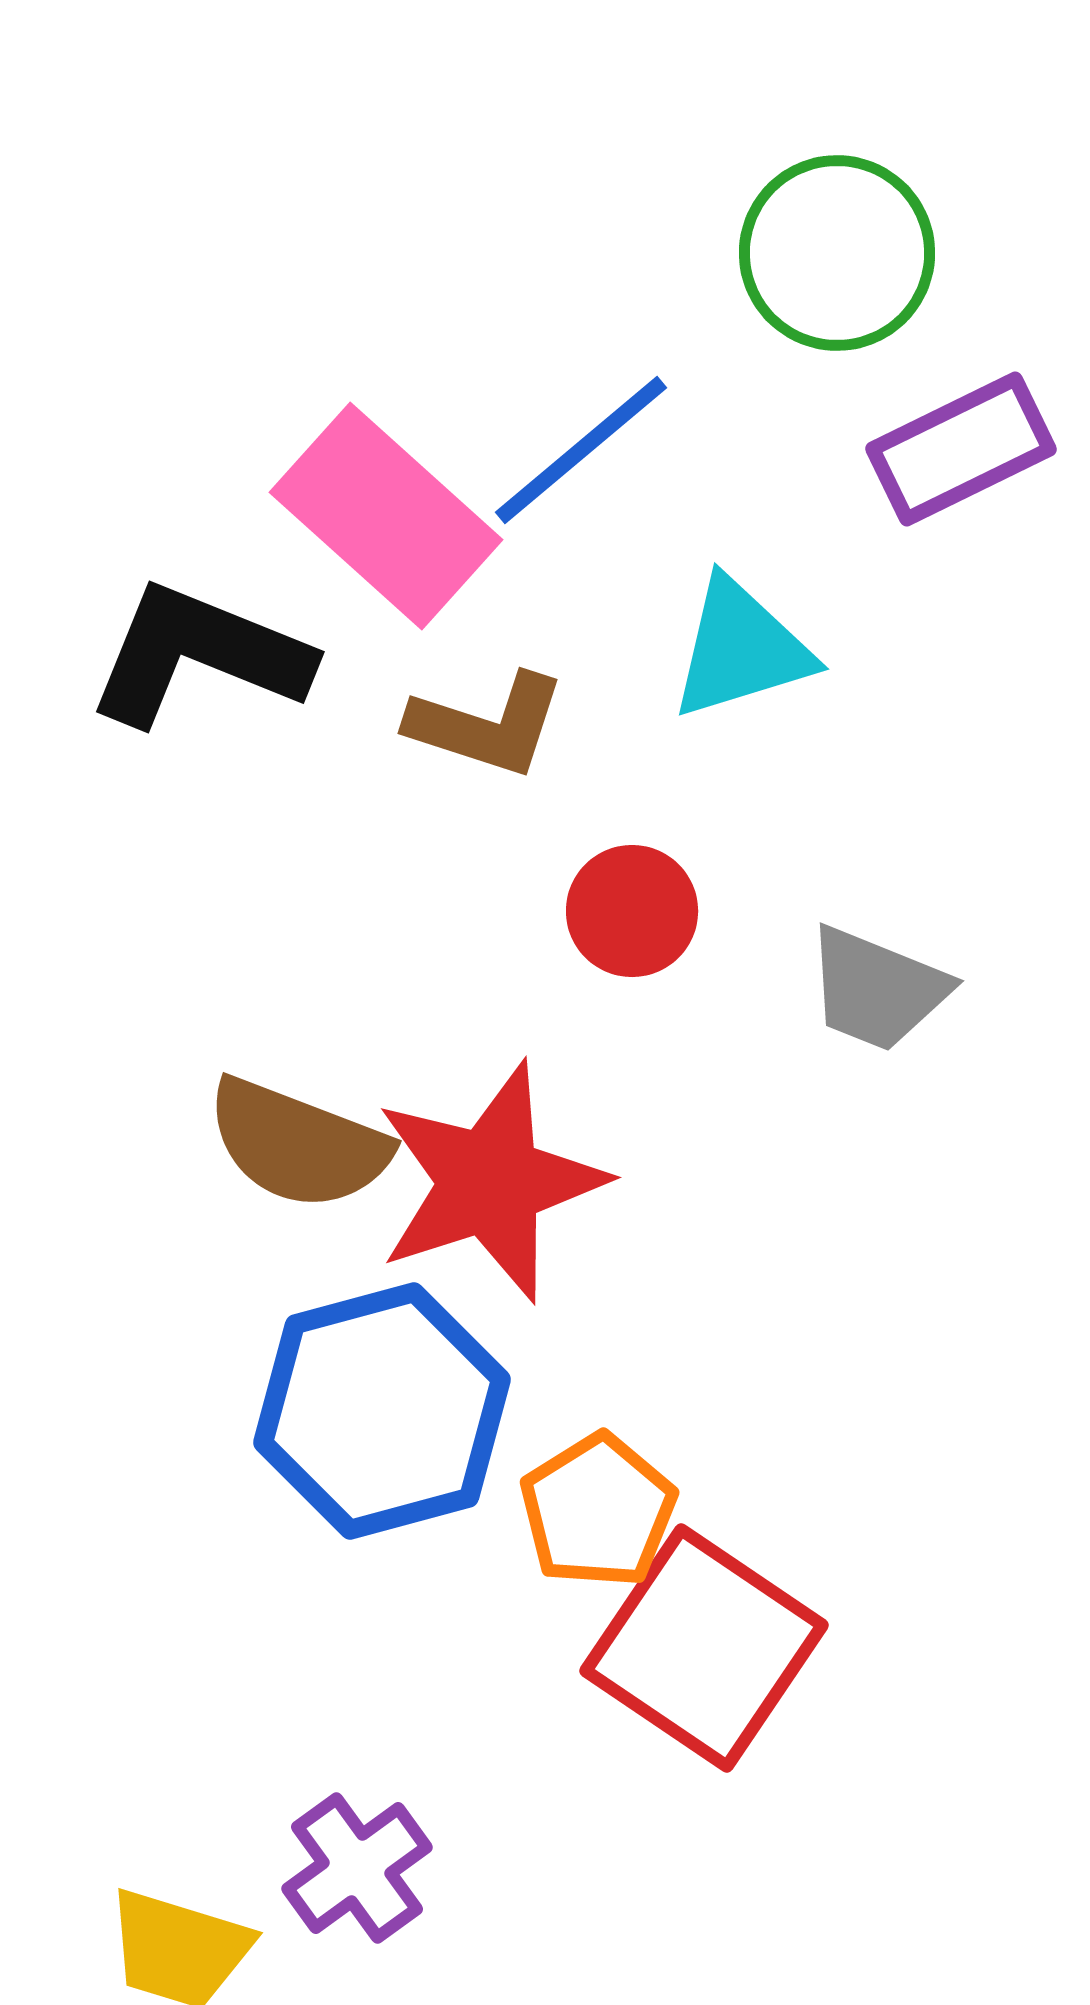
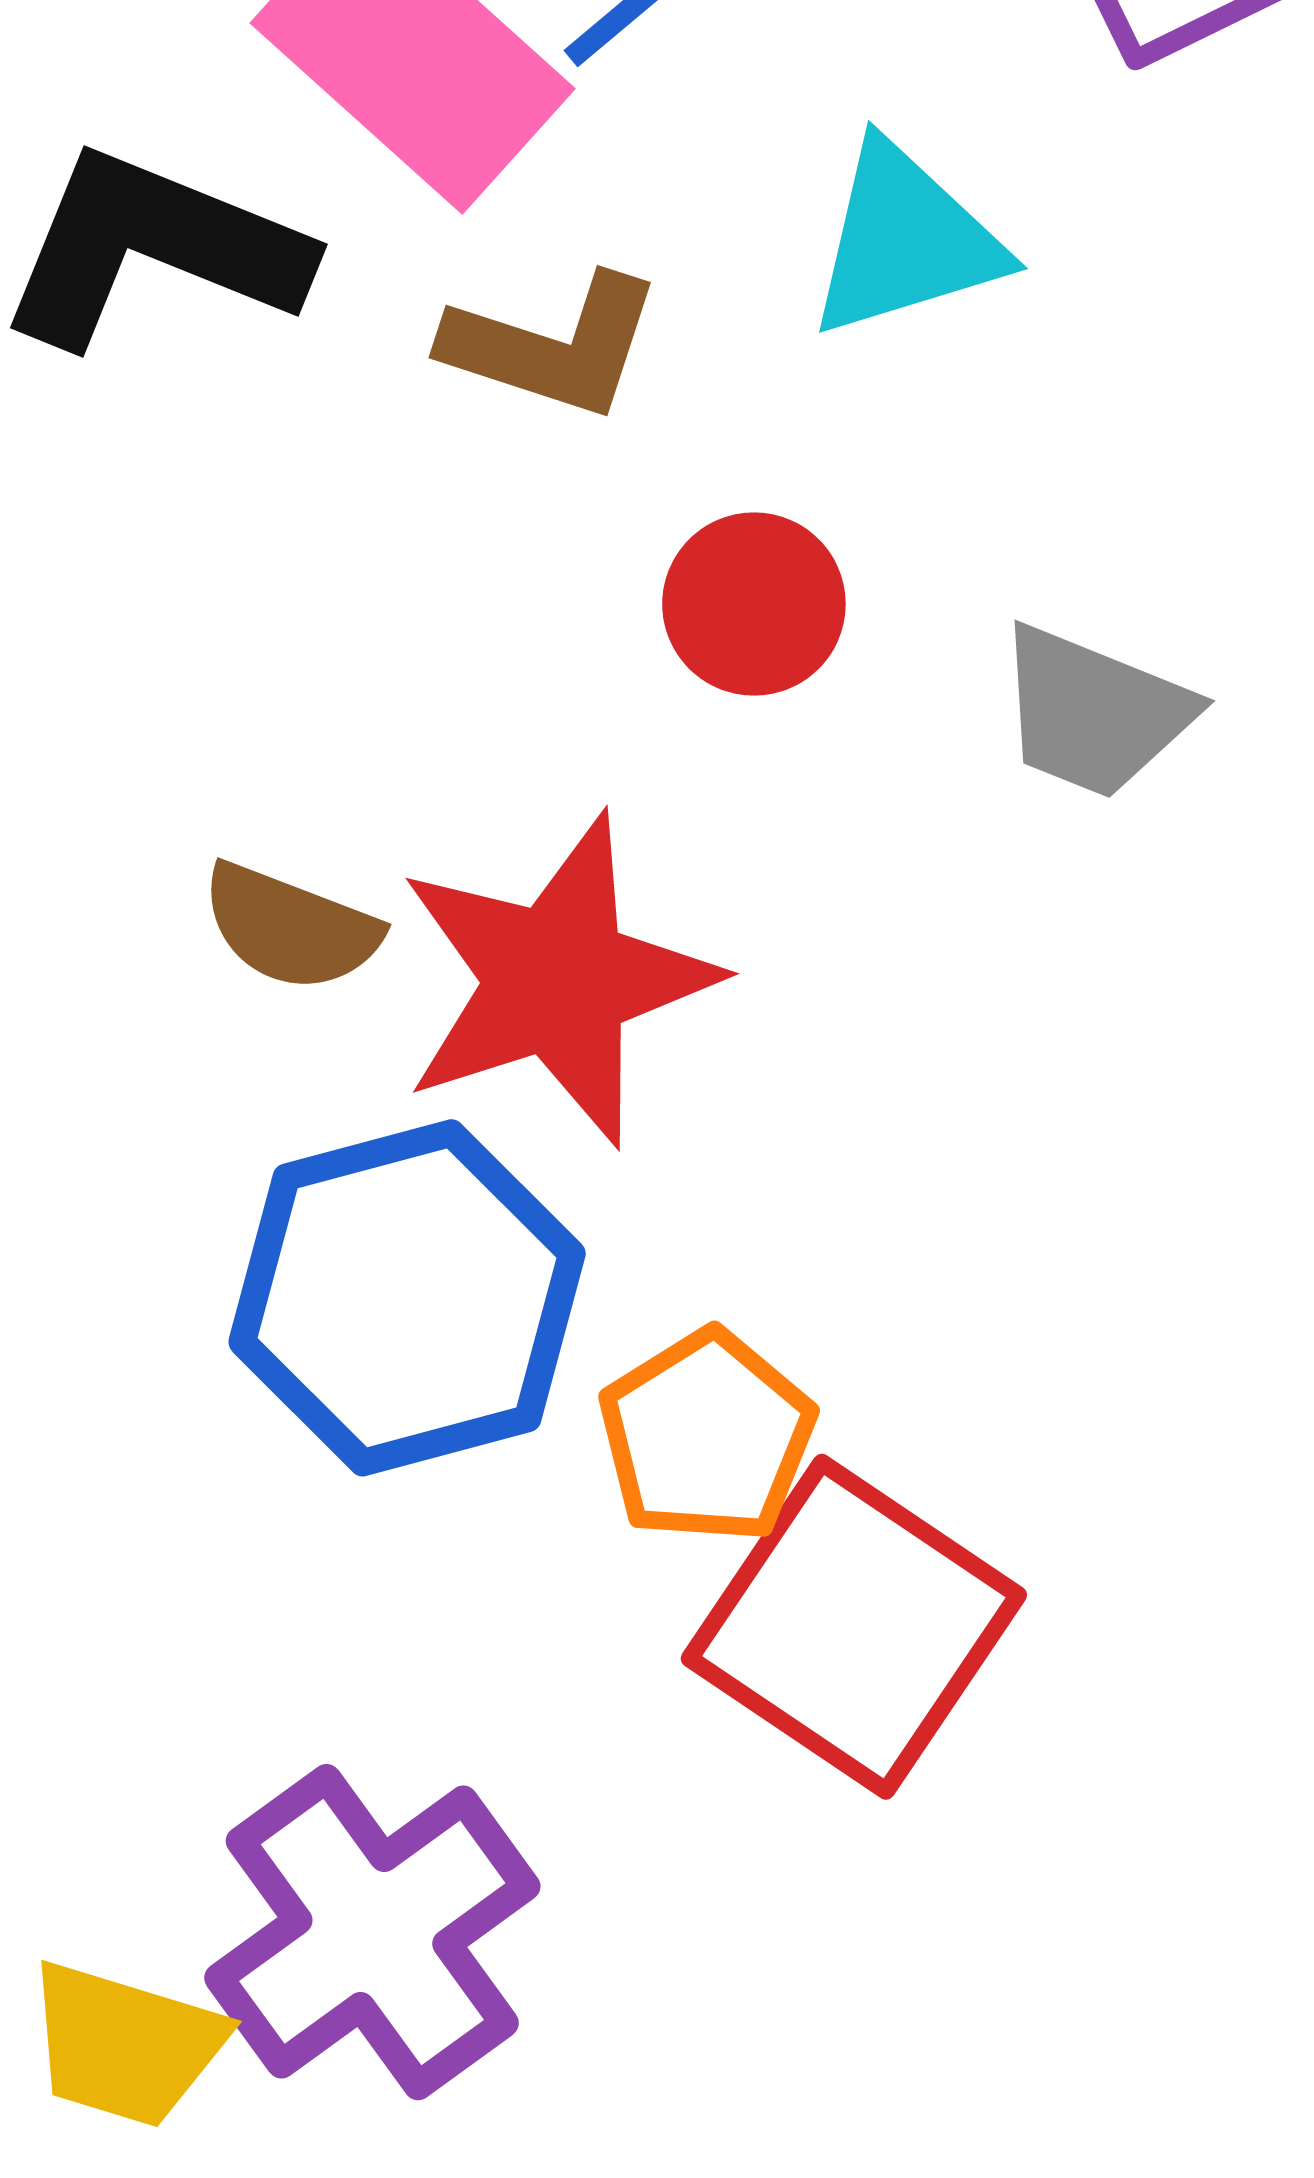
brown semicircle: (298, 1144) -> (290, 927), size x0.7
purple cross: (357, 1868) -> (372, 1932), size x1.6

